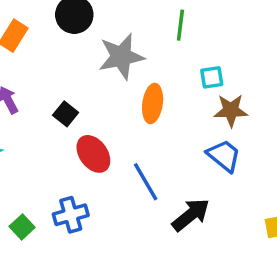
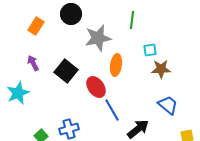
black square: (66, 114) -> (66, 71), size x1.6
red ellipse: (93, 154) -> (96, 87), moved
blue trapezoid: (224, 156) -> (168, 105), moved

